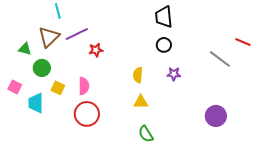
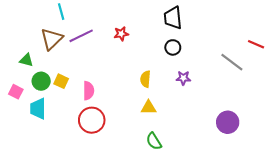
green triangle: (25, 49) -> (26, 60), moved
red star: (96, 50) -> (121, 34), moved
green circle: (42, 68) -> (41, 81), moved
yellow square: (58, 88) -> (61, 81), moved

